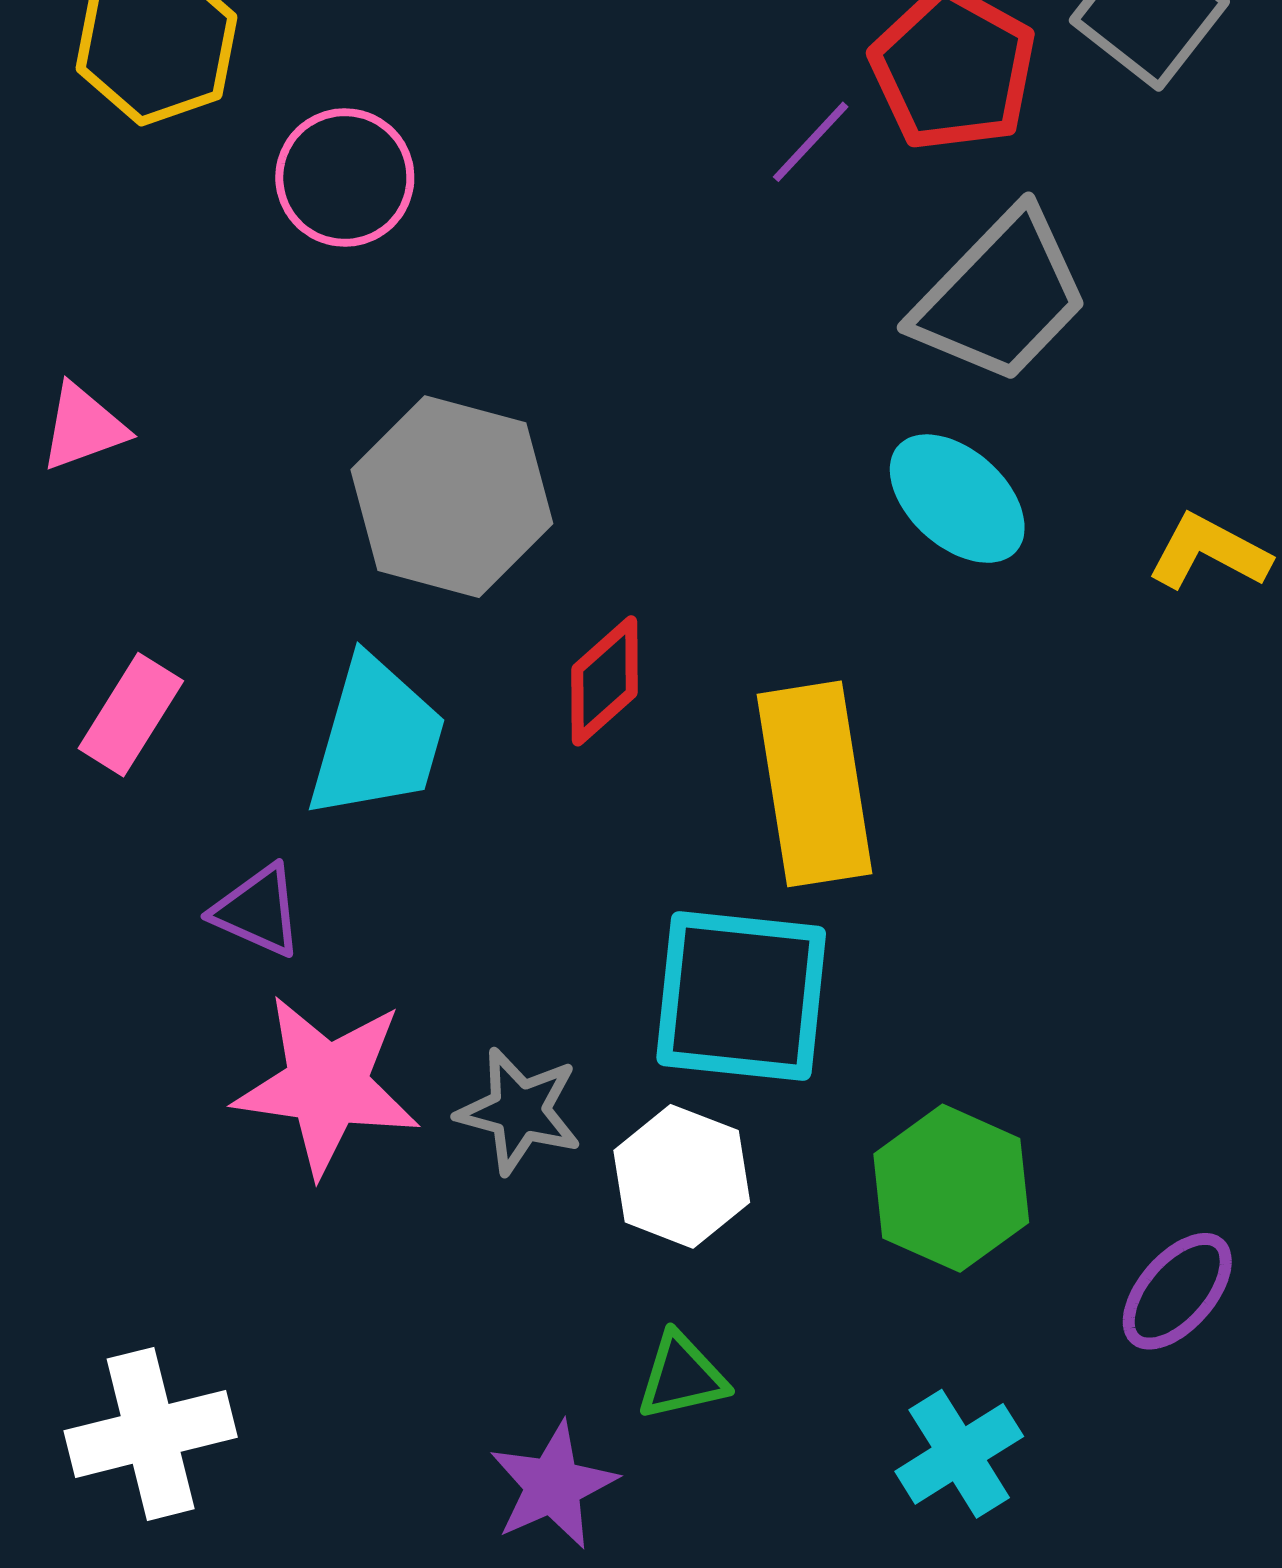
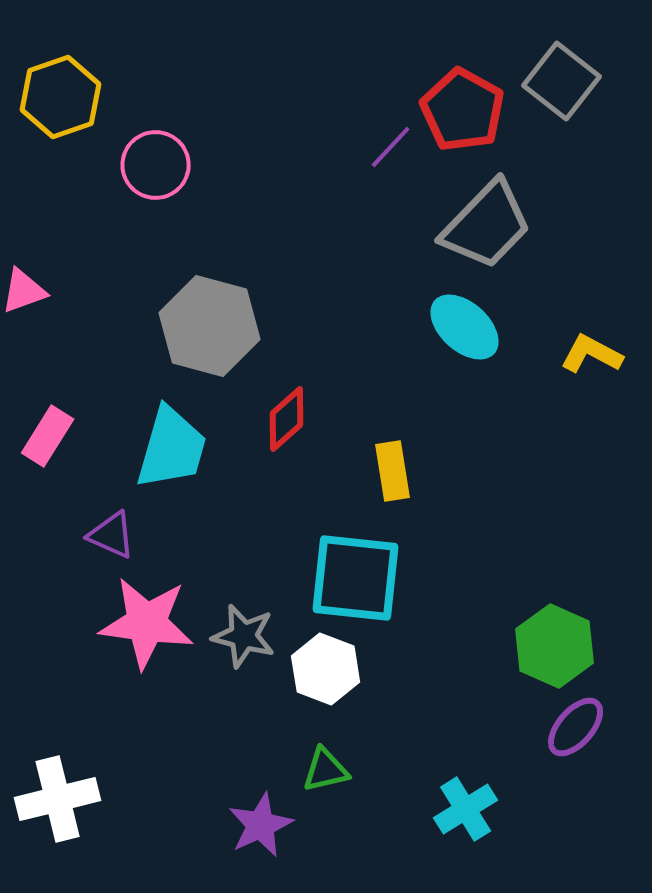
yellow rectangle: (815, 784) -> (393, 471), size x0.6
green hexagon: (951, 1188) -> (555, 646), moved

